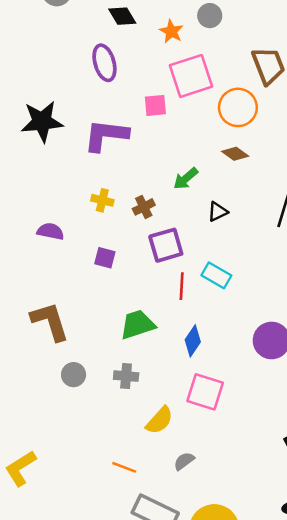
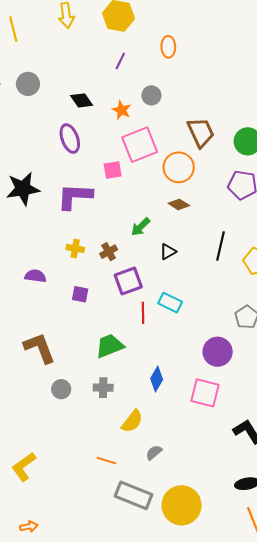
blue diamond: (193, 341) -> (157, 379), moved
pink square: (205, 392) -> (205, 393), moved

